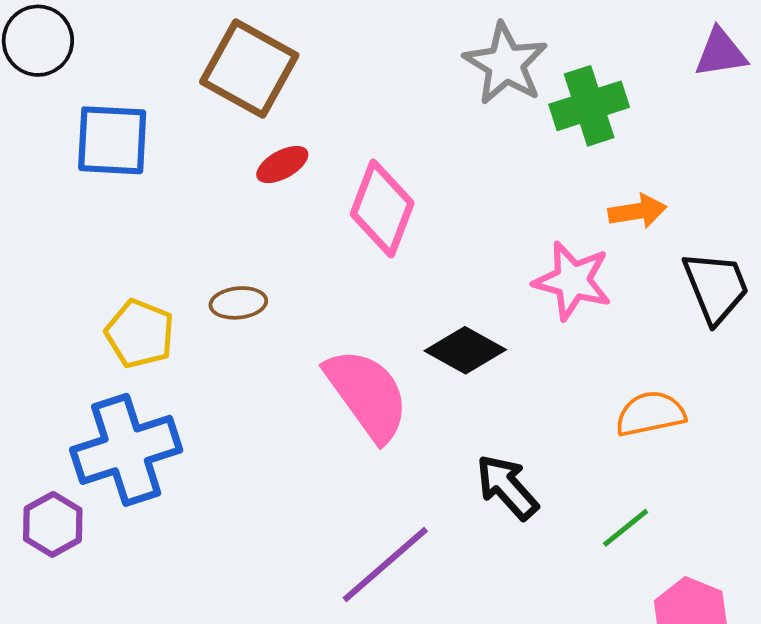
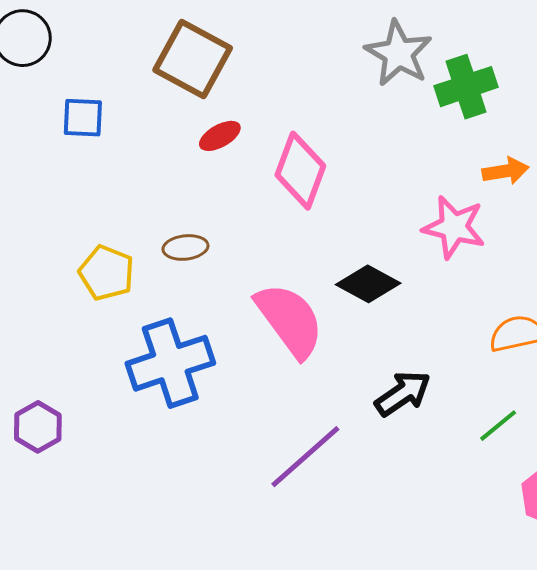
blue square: (112, 140) -> (83, 118), size x0.7
blue cross: (126, 450) -> (170, 363), moved
black arrow: (507, 487) -> (403, 393), turned 98

